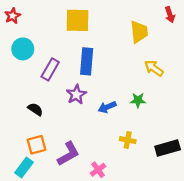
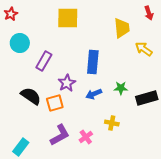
blue rectangle: (87, 61) -> (93, 62), moved
yellow arrow: (154, 68) -> (144, 49), moved
black semicircle: (35, 109) -> (31, 96), size x1.5
orange square: (36, 145) -> (55, 103), moved
black rectangle: (168, 148) -> (147, 98), moved
pink cross: (98, 170) -> (86, 137), moved

